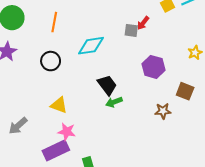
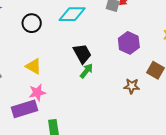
green arrow: (114, 102) -> (86, 71), turned 140
pink star: (67, 132) -> (37, 92), turned -30

